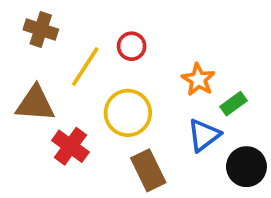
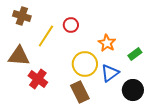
green rectangle: (233, 104) -> (135, 54), moved
yellow circle: (128, 113) -> (85, 64), moved

